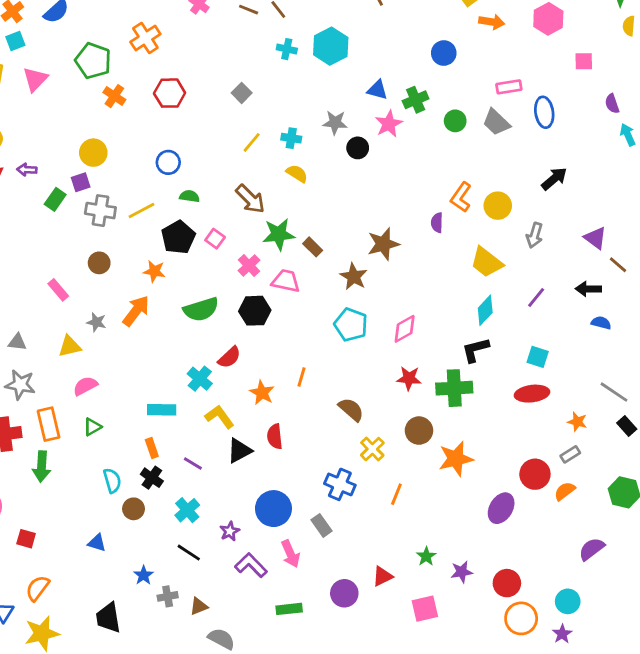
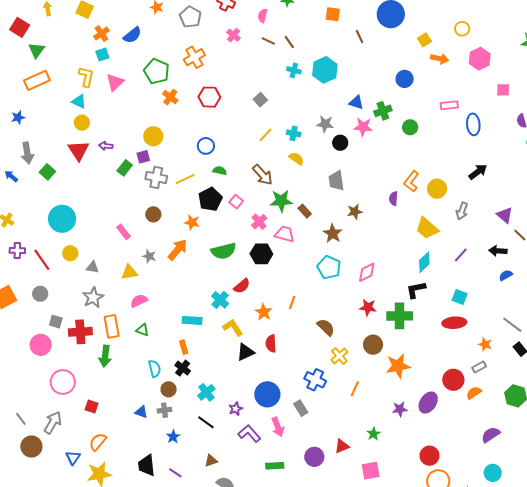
gray trapezoid: (496, 122) -> (336, 181), moved, turned 35
pink star: (389, 124) -> (363, 127), turned 30
brown star: (383, 244) -> (355, 212), size x0.7
blue semicircle: (601, 323) -> (506, 275), turned -48
gray star: (20, 385) -> (93, 297), turned 30
green triangle: (92, 427) -> (142, 330), turned 48
purple line: (193, 463) -> (175, 473), moved
purple star: (462, 572) -> (400, 409), moved
gray cross: (168, 596) -> (164, 410), moved
cyan circle: (568, 601) -> (493, 473), moved

